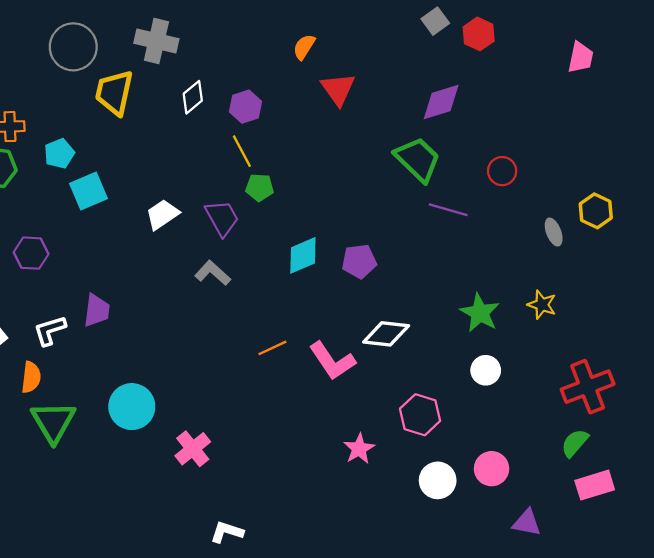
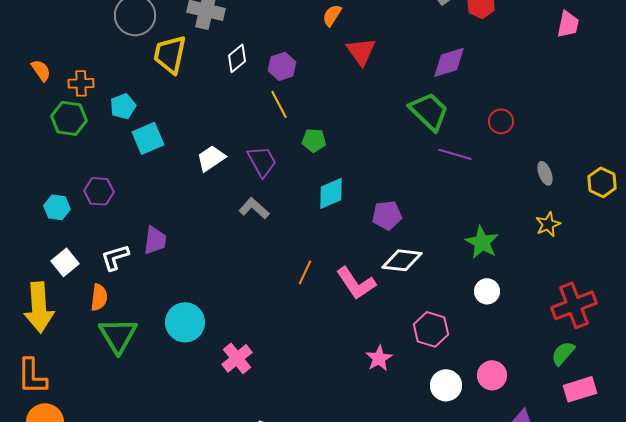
green pentagon: (260, 187) -> (314, 140), moved
yellow hexagon: (596, 211) -> (602, 182), moved
purple pentagon: (359, 261) -> (387, 215), moved
yellow star: (542, 305) -> (548, 224), moved, turned 30
orange line: (272, 348) -> (305, 272), turned -40

